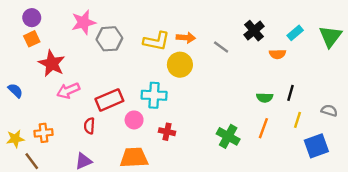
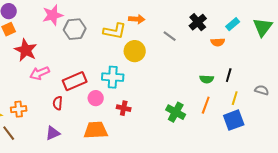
orange arrow: (186, 38) -> (137, 19), moved
blue square: (316, 146) -> (234, 120), moved

